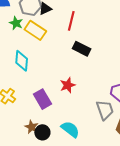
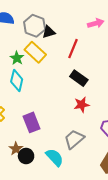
green star: (16, 23) -> (17, 58), moved
red star: (68, 85) -> (82, 105), moved
gray trapezoid: (105, 110) -> (74, 139), moved, turned -120

